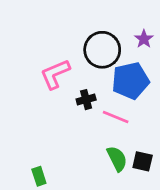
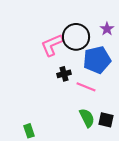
pink L-shape: (55, 74) -> (52, 45), moved

